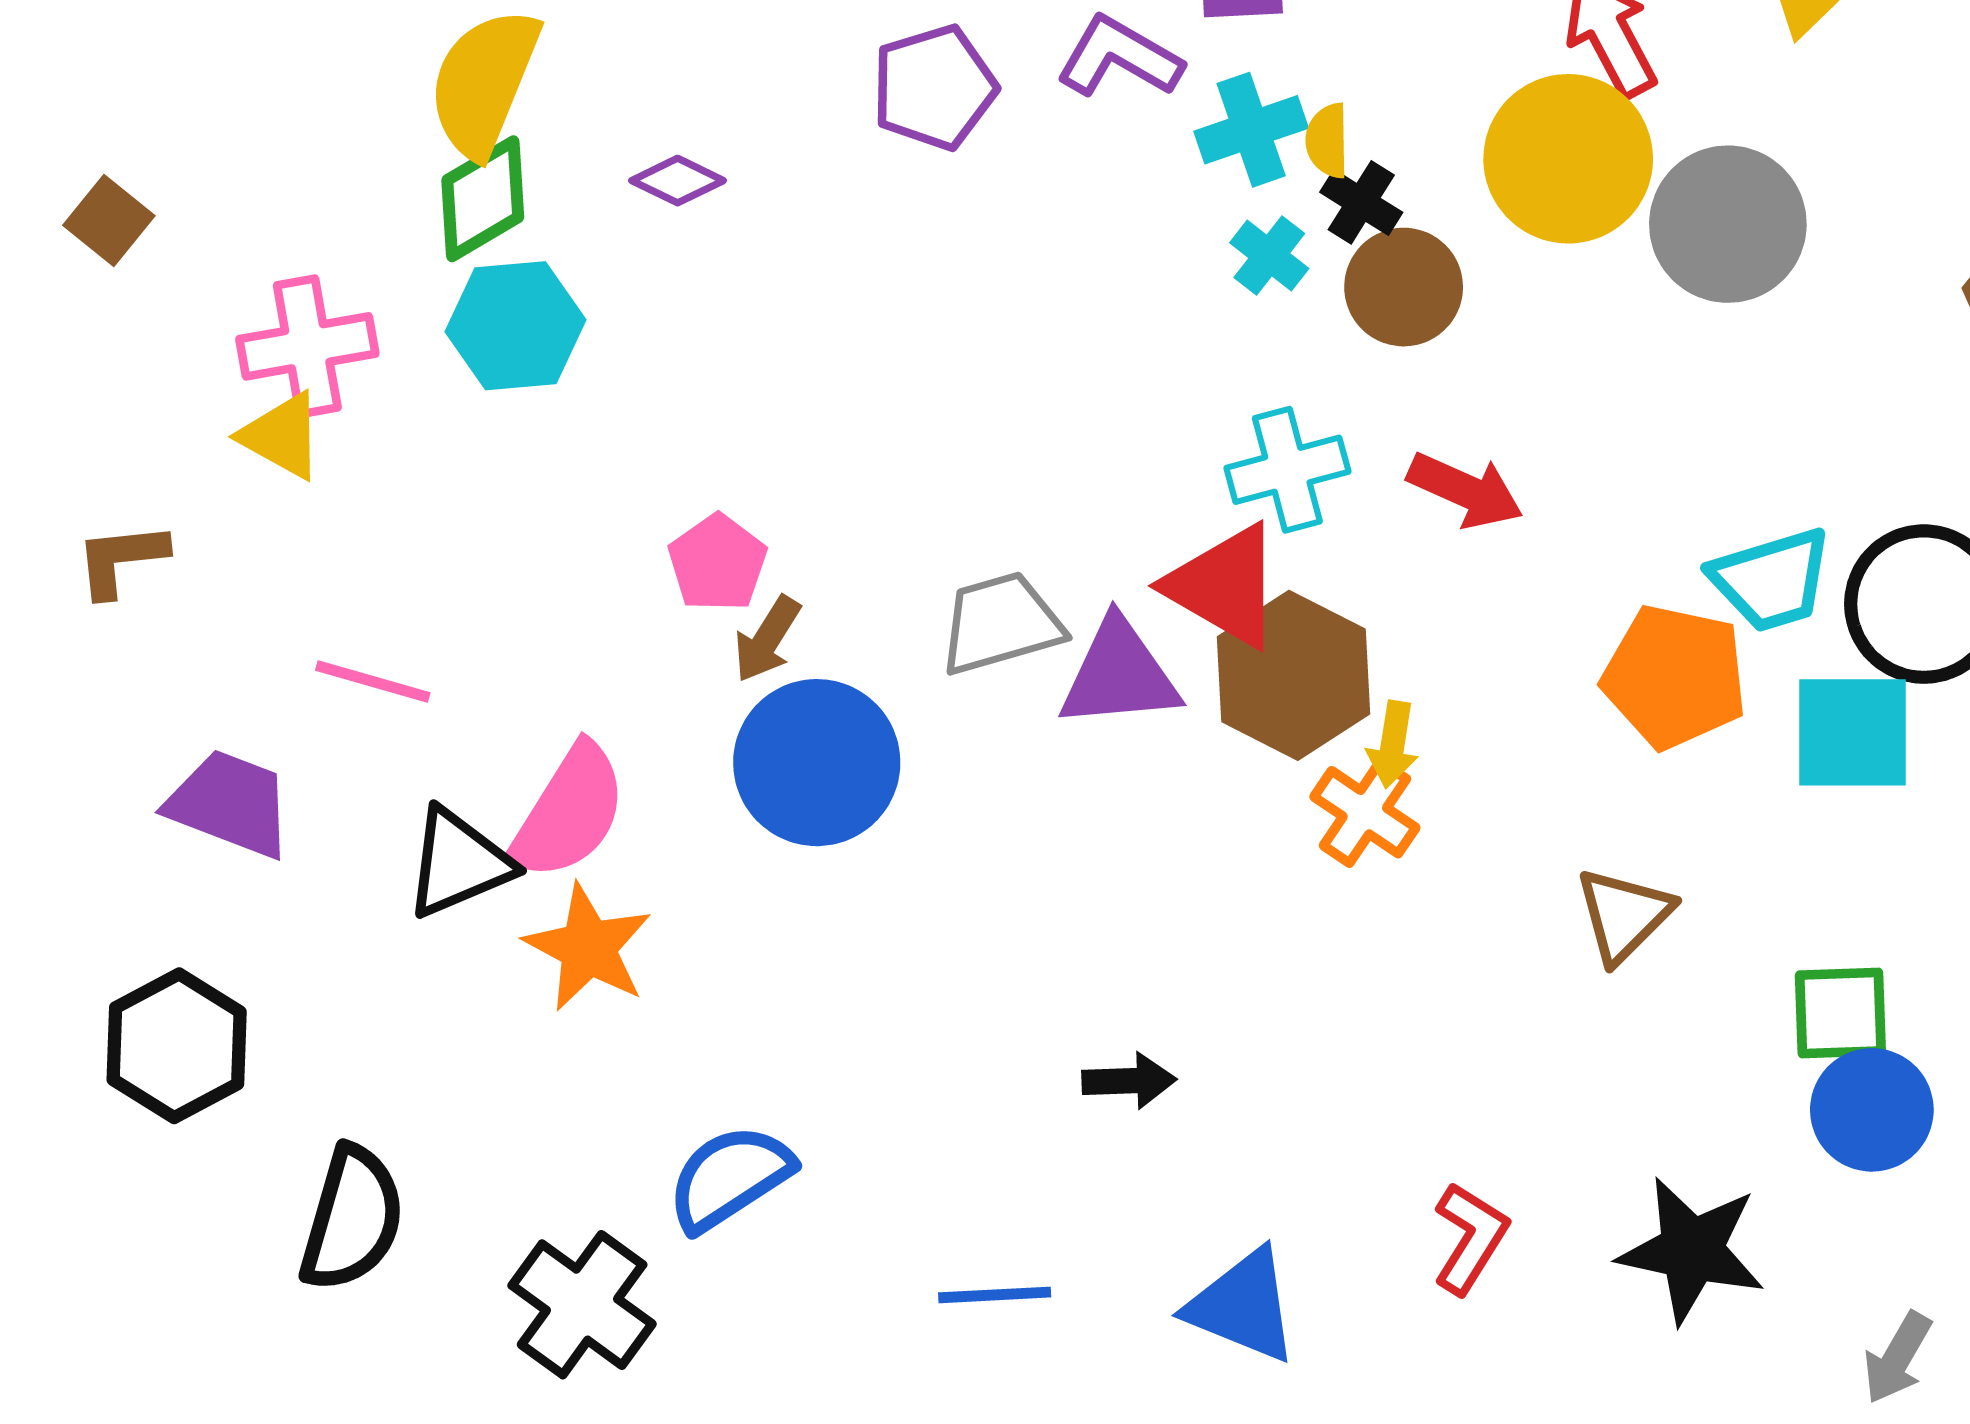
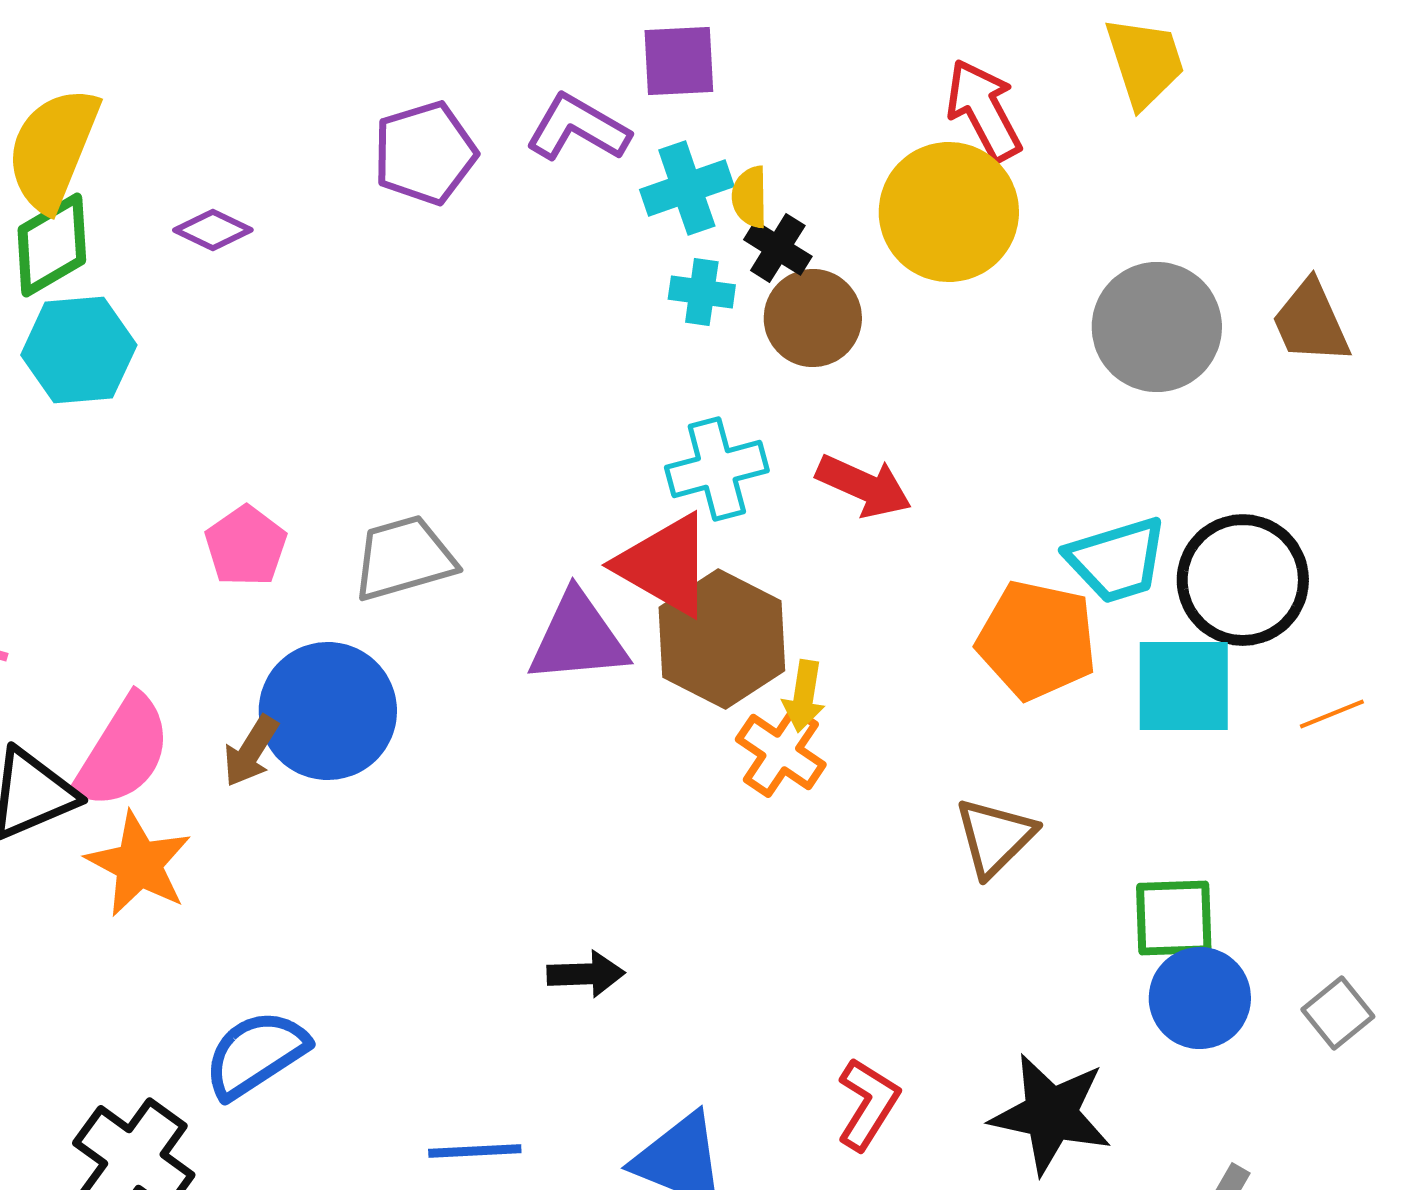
gray circle: (1728, 224) -> (1157, 327), moved
cyan cross: (1269, 256) -> (702, 292), turned -30
gray trapezoid: (1001, 623) -> (404, 558), moved
brown arrow: (767, 639) -> (251, 751), moved

